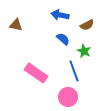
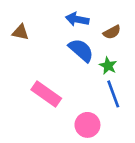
blue semicircle: (63, 39) -> (81, 50), size x1.5
blue line: (74, 71) -> (113, 94), moved

